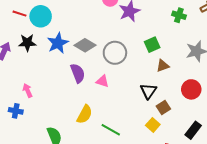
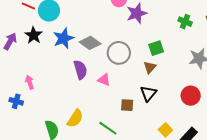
black star: (27, 43) -> (34, 35), turned 30
brown triangle: (163, 66) -> (150, 67), moved, turned -32
brown square: (163, 107) -> (127, 105), moved, turned 32
yellow semicircle: (85, 114) -> (75, 118), moved
yellow square: (153, 125) -> (165, 130), moved

